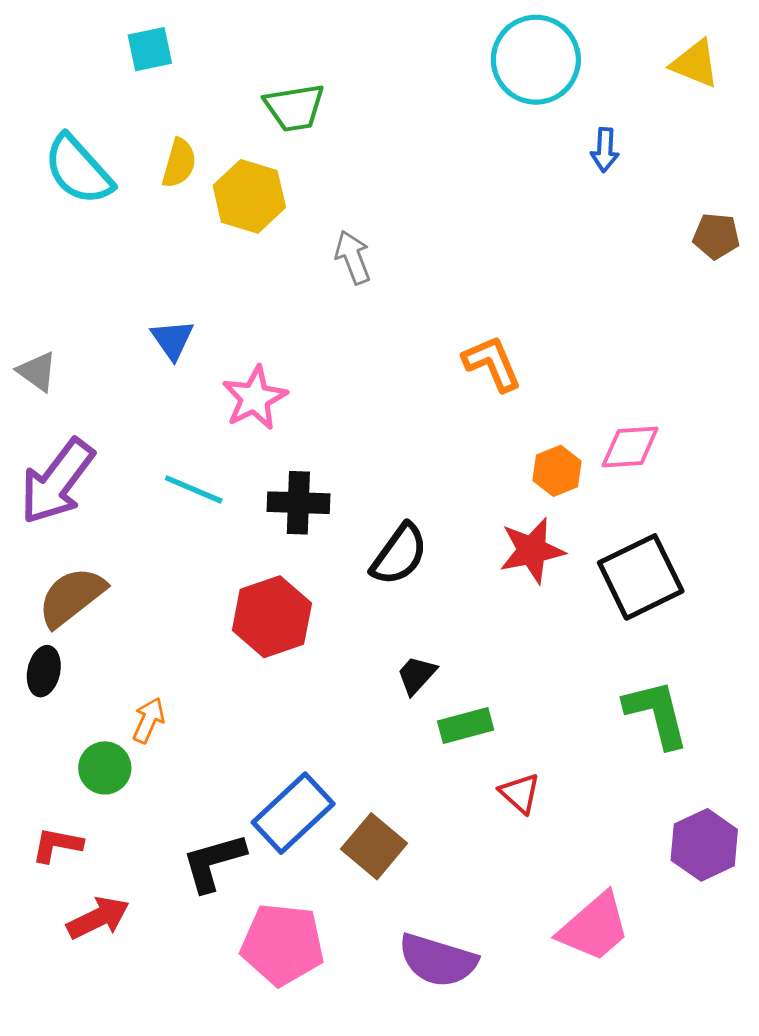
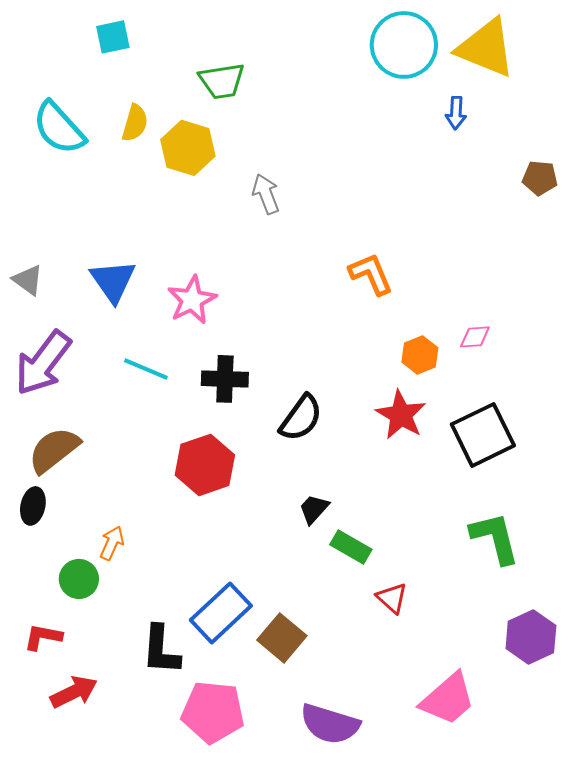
yellow triangle: (695, 64) -> (486, 48), moved, size x1.6
blue triangle: (172, 340) -> (113, 281), moved, size x1.4
pink diamond: (630, 447) -> (475, 337), size x0.7
red star: (532, 550) -> (401, 415), turned -30
green rectangle: (466, 726) -> (351, 547), turned 45
black L-shape: (214, 862) -> (161, 650), turned -70

